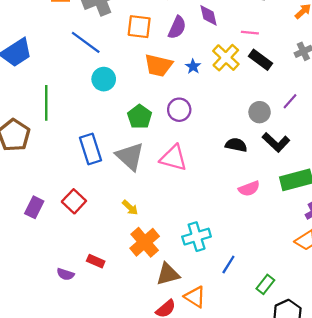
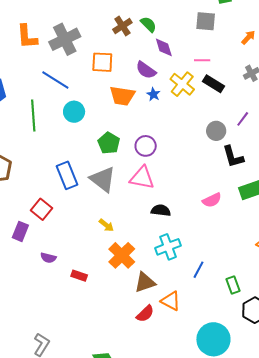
purple semicircle: (177, 27) -> (146, 70), moved, turned 105
green line: (46, 103) -> (33, 115), moved
purple circle: (179, 110) -> (146, 146), moved
black L-shape: (276, 142) -> (233, 157), turned 35
black semicircle: (236, 145) -> (161, 210), moved
red square: (74, 201) -> (41, 209), moved
purple semicircle: (65, 274) -> (48, 258), moved
green rectangle: (265, 284) -> (233, 285), turned -54

